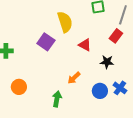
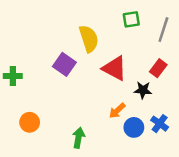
red rectangle: (116, 36) -> (158, 68), moved
red triangle: (85, 45) -> (115, 68), size x1.5
orange arrow: (74, 78) -> (117, 111), moved

